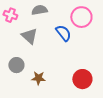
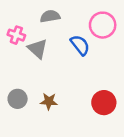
pink cross: (10, 15) -> (16, 35), moved
gray circle: (16, 65) -> (18, 99), moved

